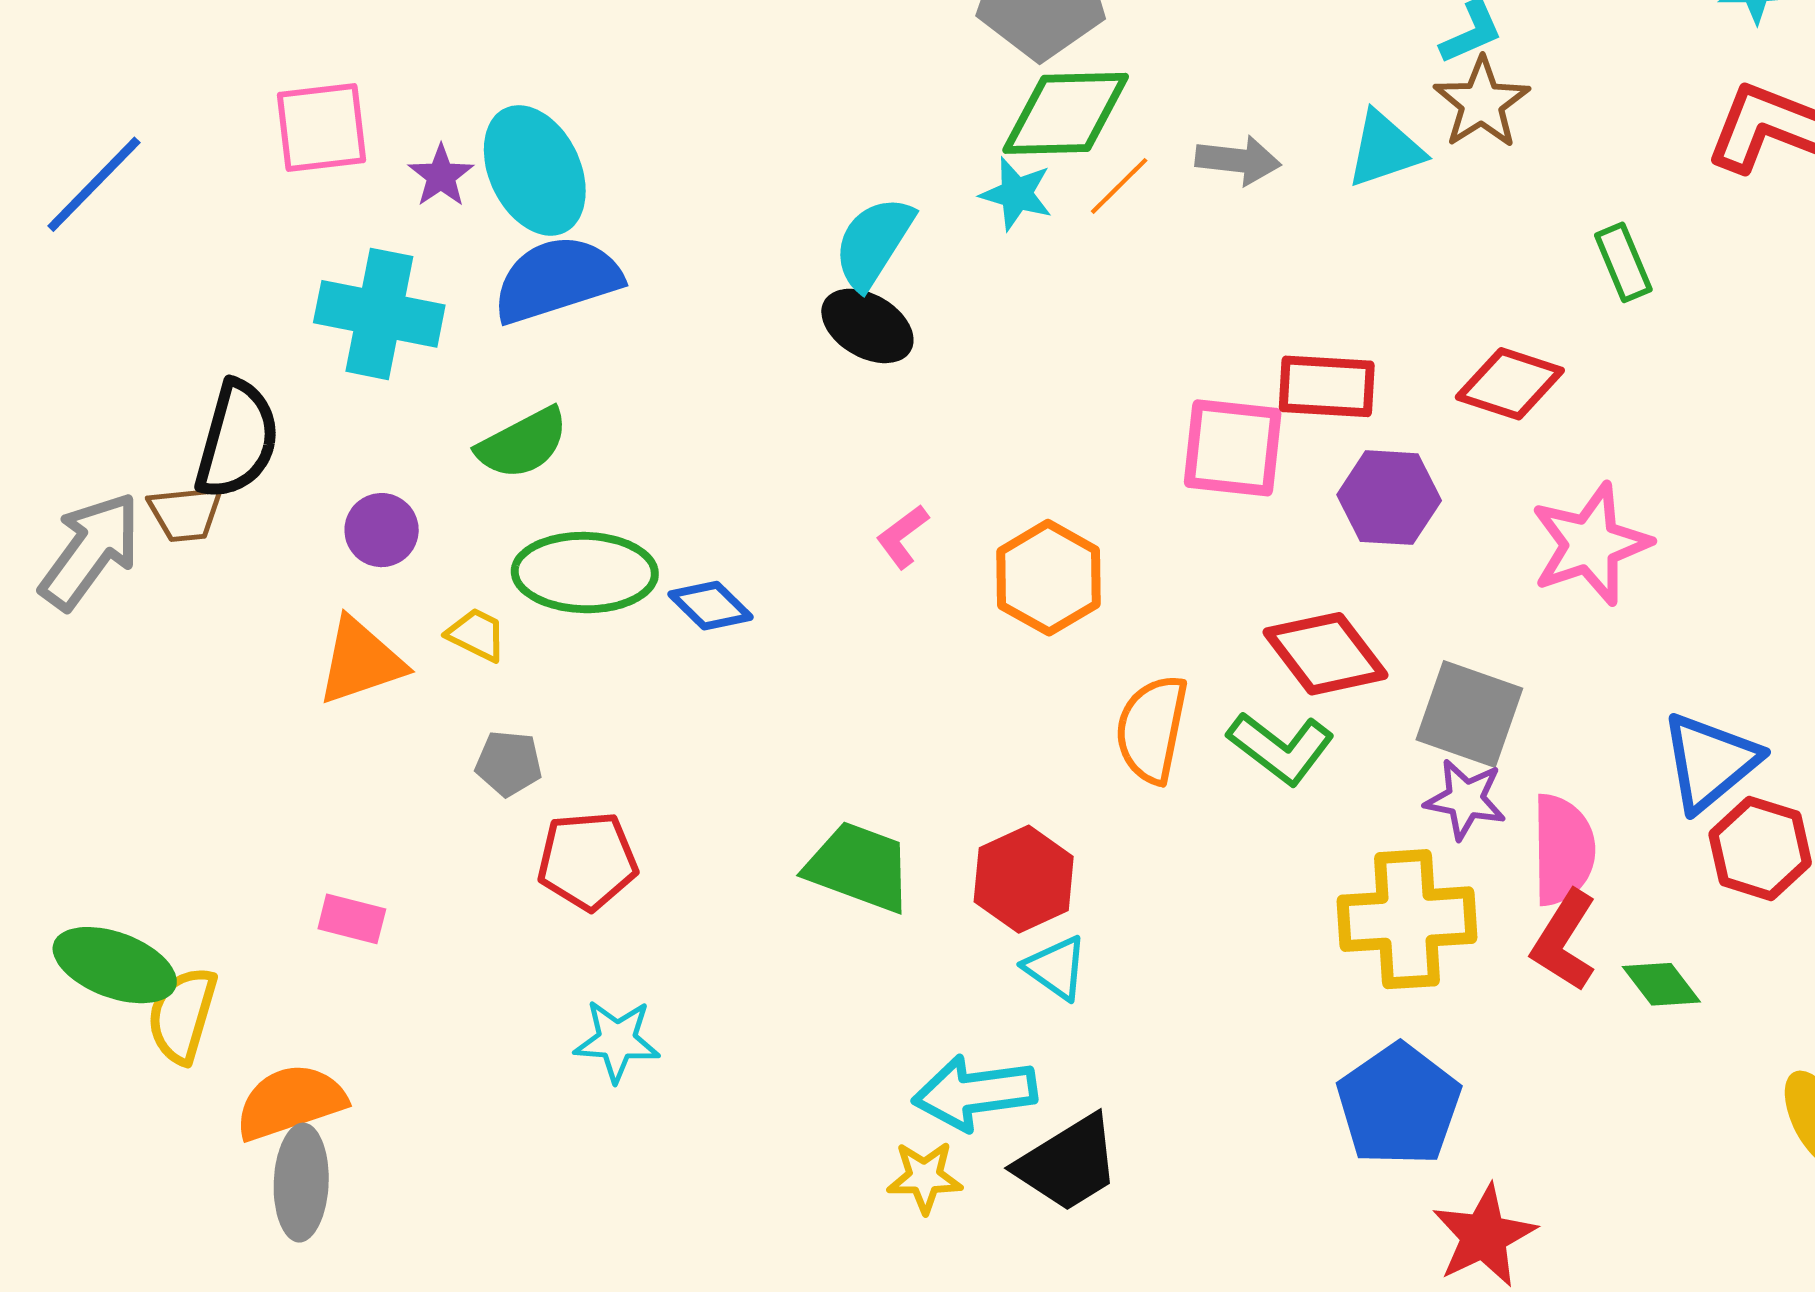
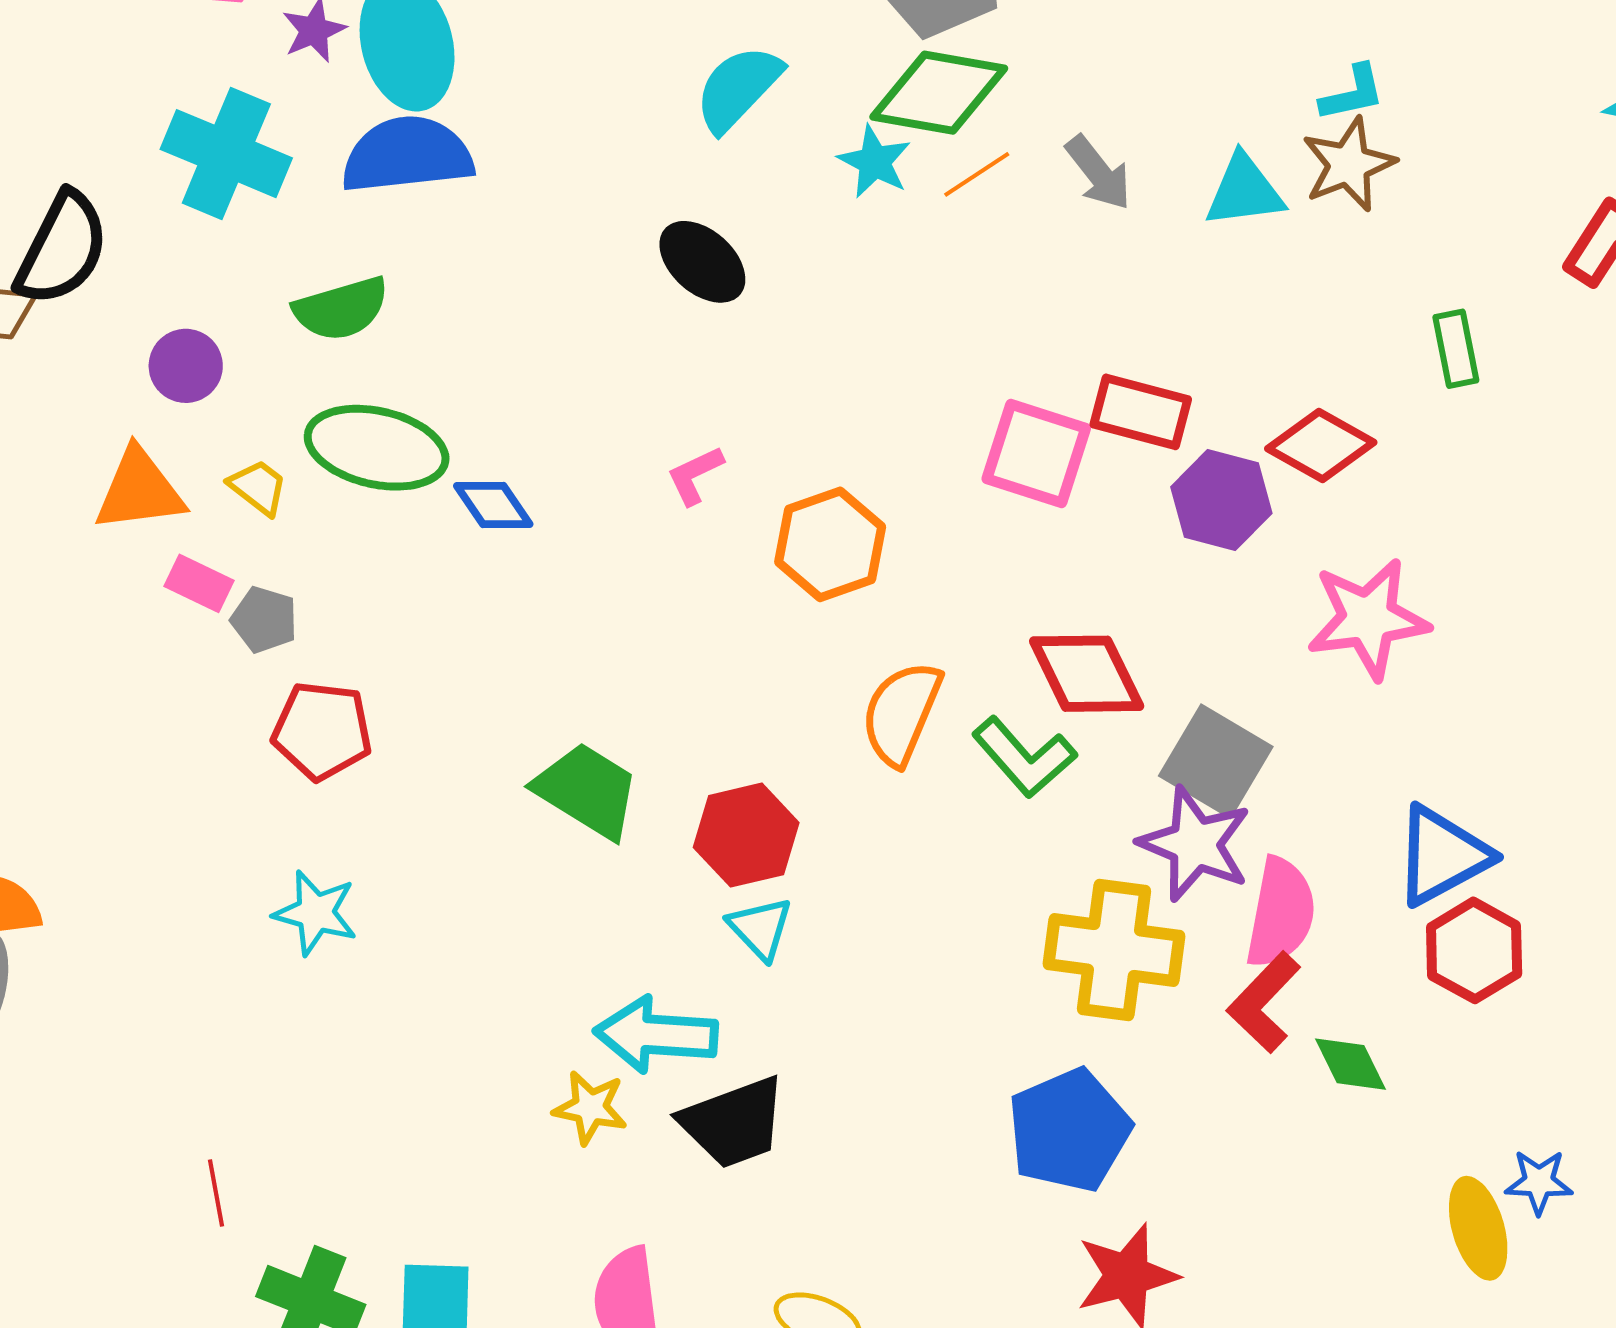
gray arrow: (1238, 160) -> (1098, 173), turned 34
cyan semicircle: (874, 243) -> (738, 88), moved
purple hexagon: (1389, 498) -> (1221, 500), moved
purple star: (1465, 799) -> (1195, 844), size x1.4
pink rectangle: (352, 919) -> (199, 583), moved

